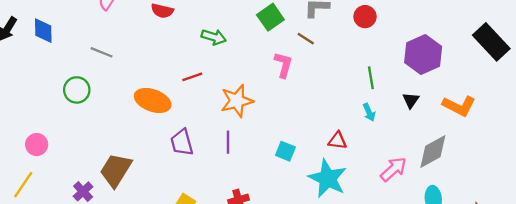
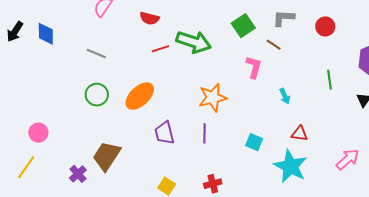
green arrow: (214, 37) -> (194, 42), size x1.6
red line: (192, 77) -> (160, 49), moved
green circle: (77, 90) -> (97, 95), moved
orange ellipse: (153, 100) -> (140, 96), turned -64
cyan arrow: (369, 112) -> (285, 96), moved

